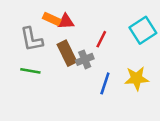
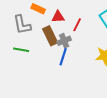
red triangle: (66, 22) -> (58, 17), moved
blue line: (105, 83) -> (63, 57), moved

